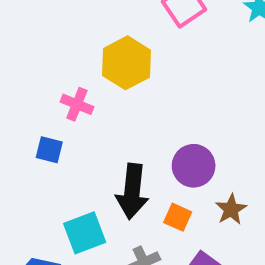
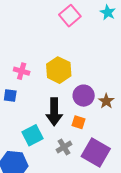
yellow hexagon: (126, 63) -> (59, 70), moved
brown star: (231, 209) -> (106, 101), moved

